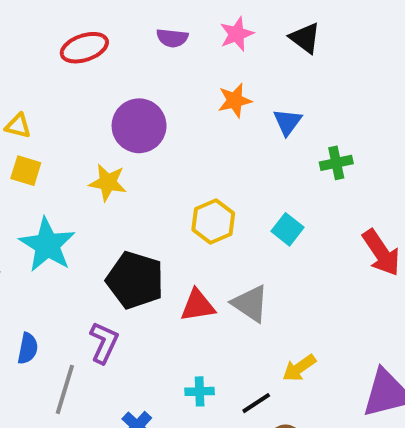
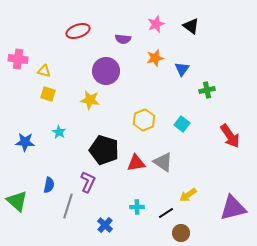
purple semicircle: (172, 38) -> (123, 39), moved
cyan star: (47, 245) -> (59, 132), size x0.5

